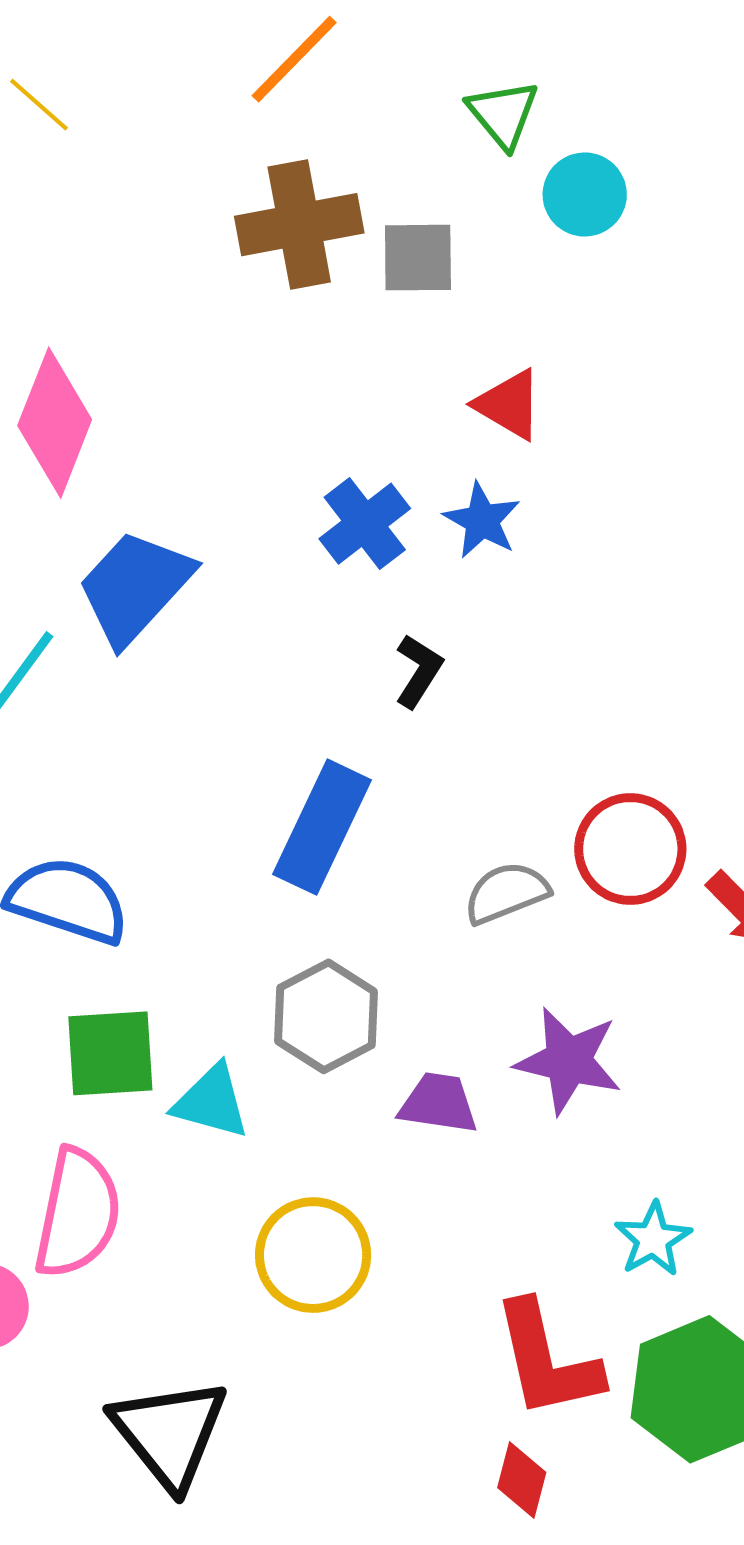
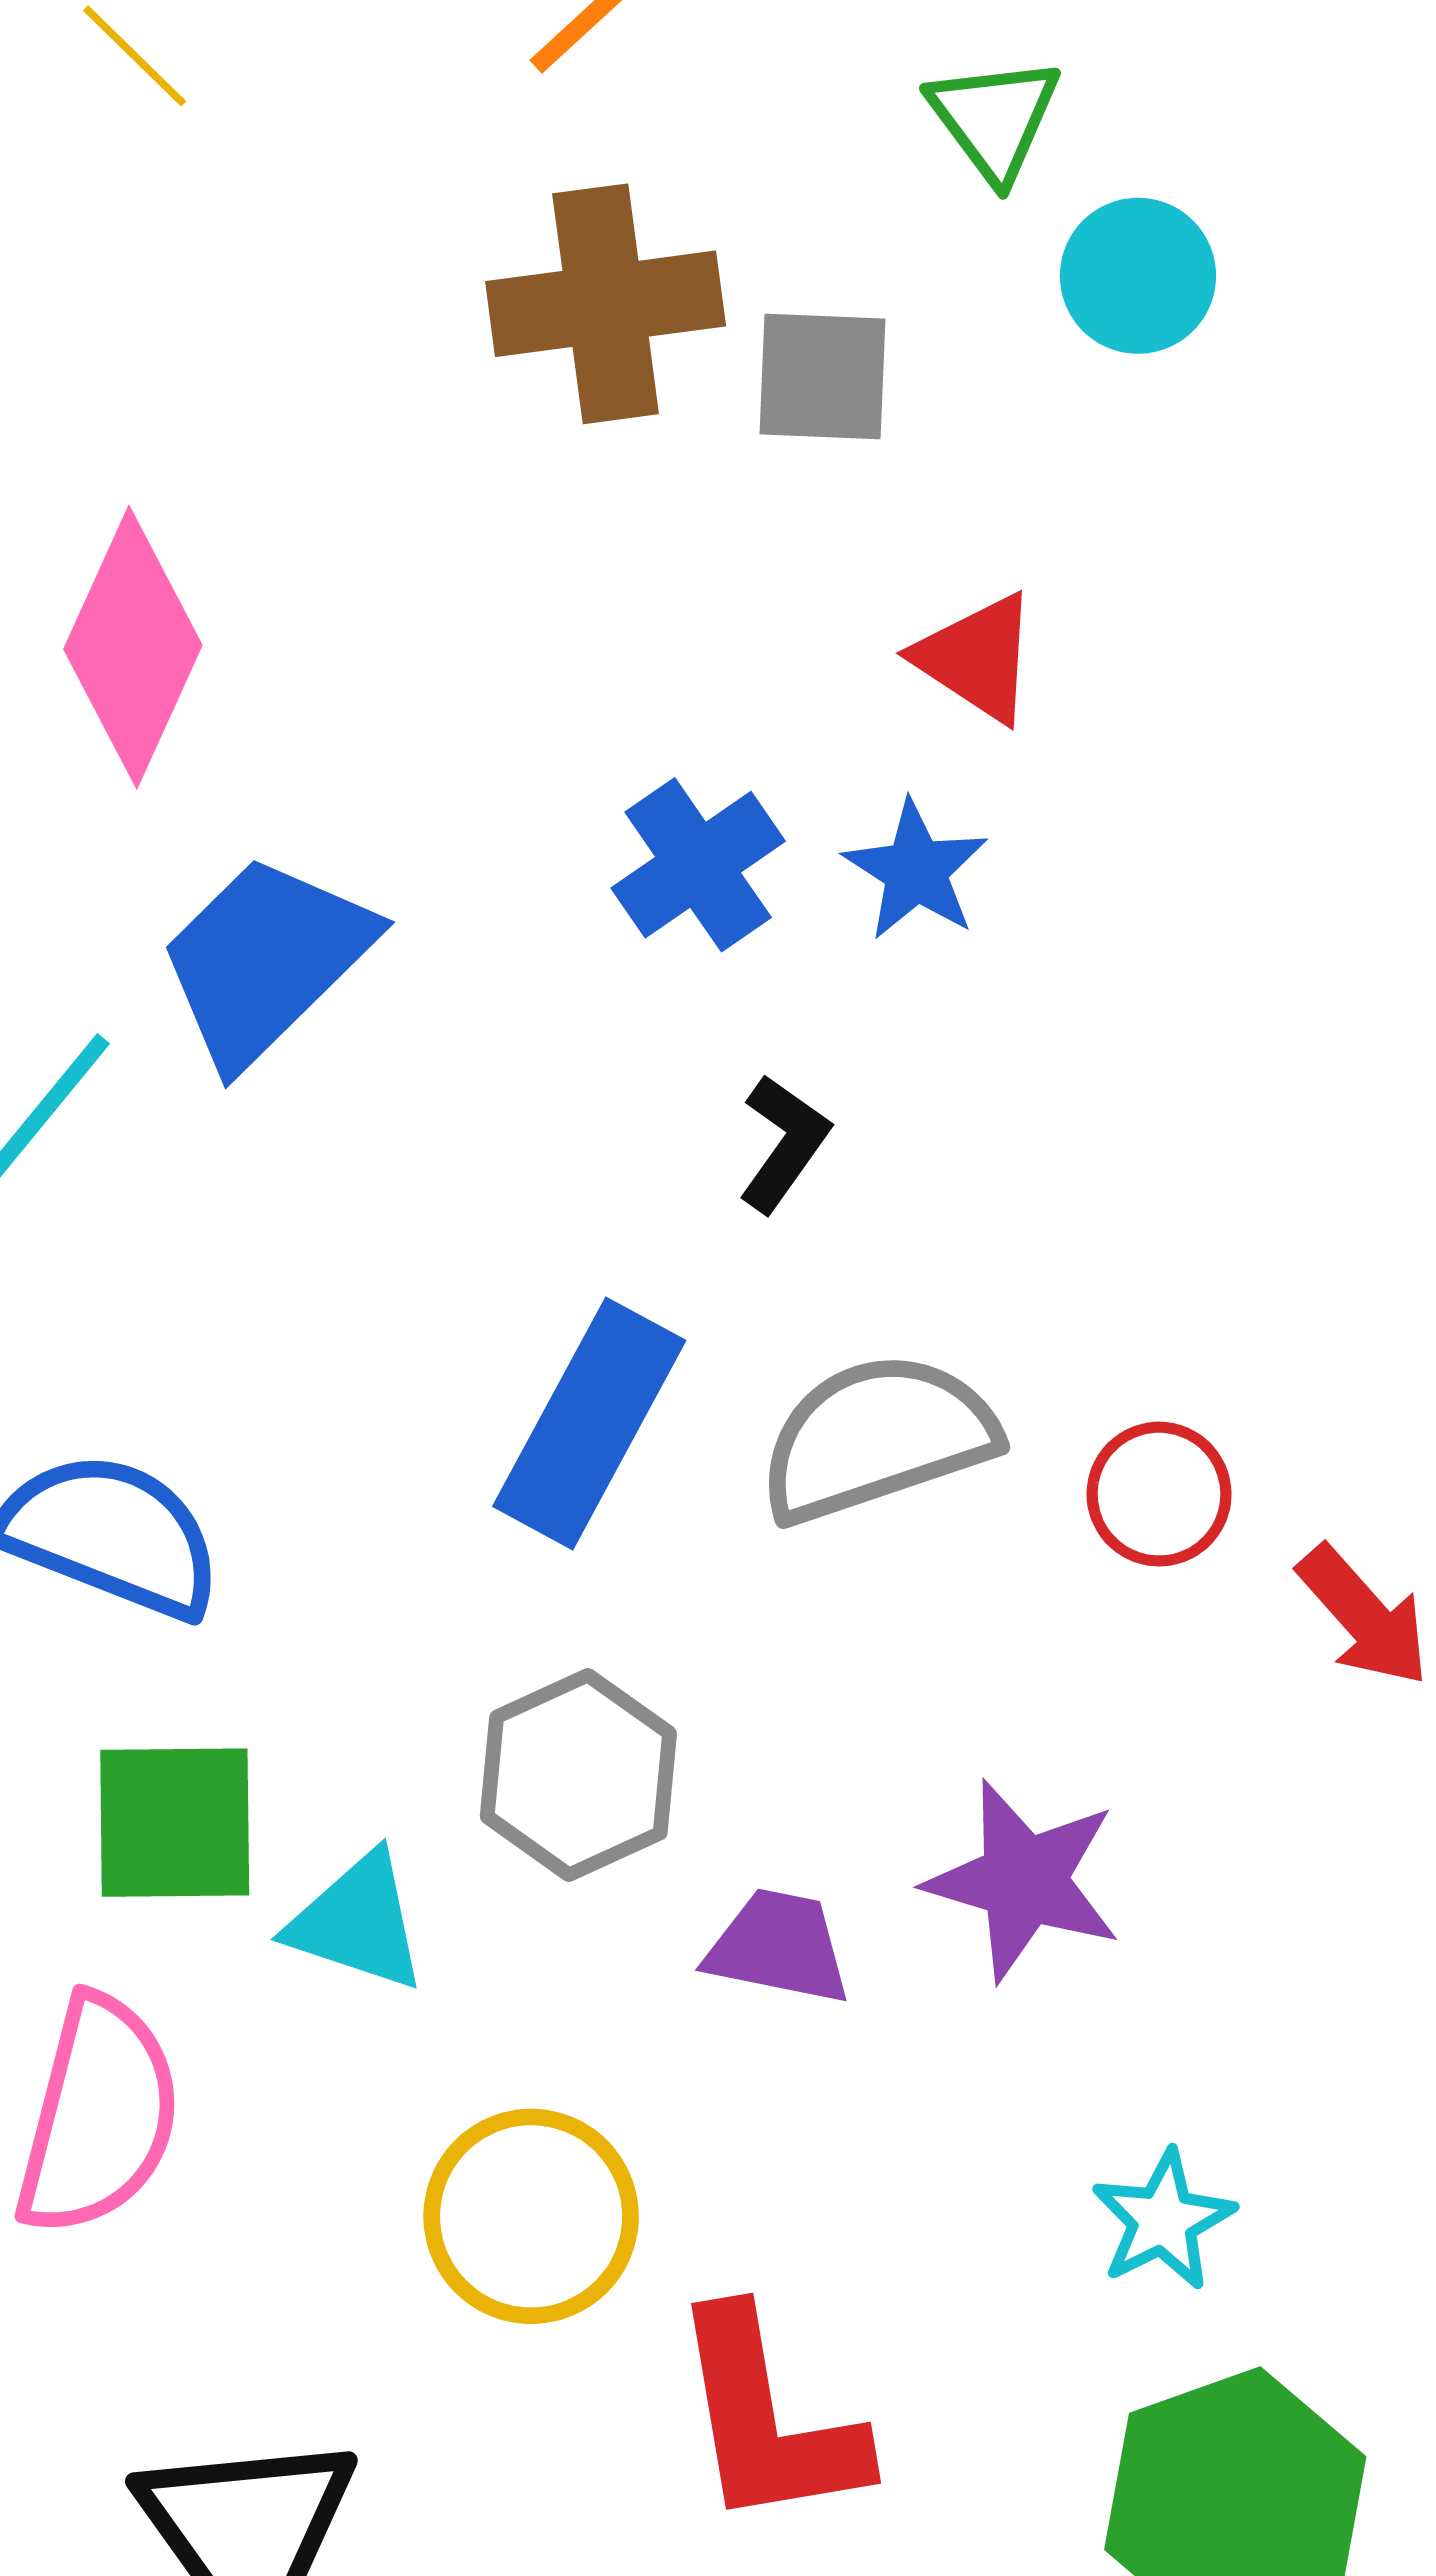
red circle: (630, 849) -> (1159, 1494), size x0.7
gray semicircle: (506, 893) -> (877, 1438), moved, size x1.5
red L-shape: (547, 1360) -> (767, 2420), moved

